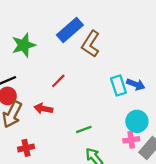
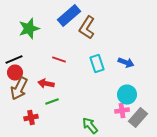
red line: (58, 81) -> (59, 60), turned 64
cyan rectangle: (118, 86) -> (97, 64), moved
green line: (84, 129) -> (52, 102), moved

